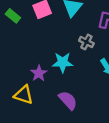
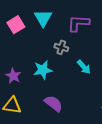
purple star: (39, 73) -> (13, 76), moved

